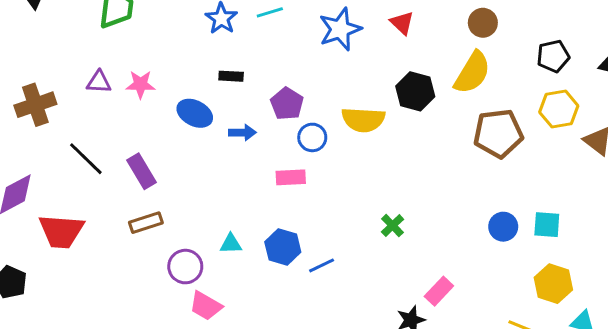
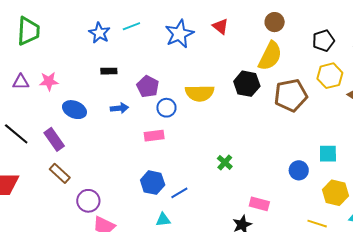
black hexagon: (415, 91) -> (247, 84), moved
blue ellipse: (195, 113) -> (74, 110), moved
brown rectangle: (146, 223) -> (60, 173), turned 65
blue circle: (503, 227) -> (299, 170), moved
cyan triangle: (231, 244) -> (163, 220), moved
pink rectangle: (439, 291) -> (259, 204), turned 66

